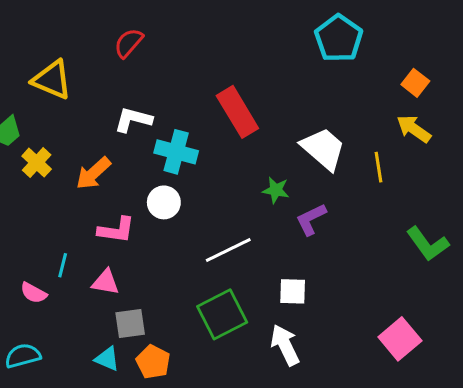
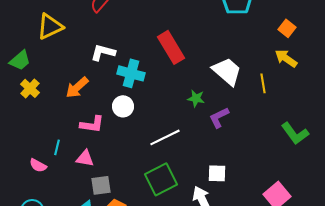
yellow triangle: (52, 80) -> (50, 26), turned -48
yellow cross: (37, 163) -> (30, 88), moved
white square: (293, 291) -> (217, 173), moved

